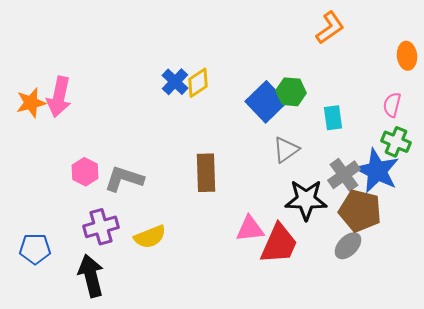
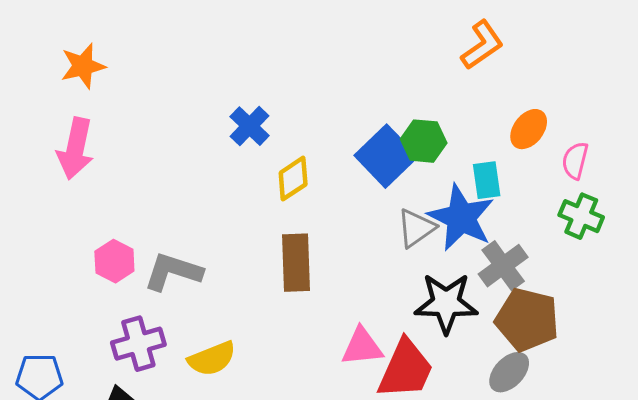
orange ellipse: (407, 56) -> (529, 129), moved, turned 44
yellow diamond: (198, 83) -> (293, 179), moved
orange star: (31, 103) -> (83, 66), moved
blue star: (377, 171) -> (461, 218), moved

